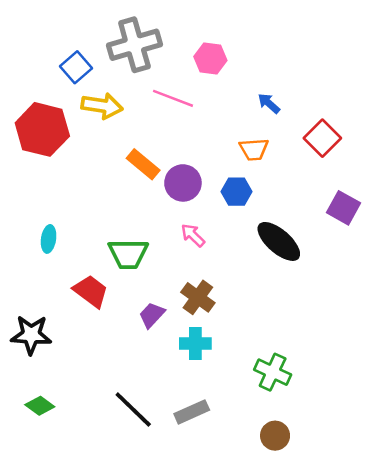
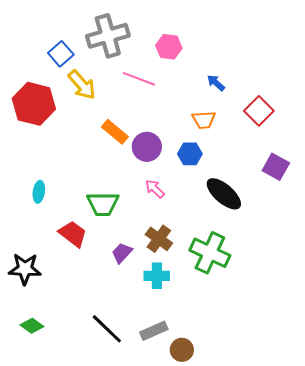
yellow arrow: (102, 106) -> (82, 85), turned 40
green cross: (273, 372) -> (210, 253), moved, size x1.4
brown circle: (275, 436) -> (182, 350), moved

